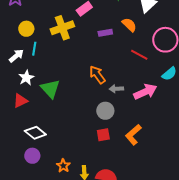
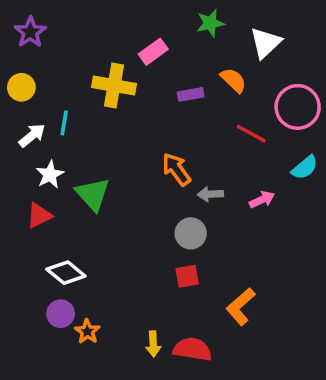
yellow cross: (62, 28) -> (114, 86), turned 30
yellow circle: (26, 29) -> (21, 87), moved
pink arrow: (145, 92) -> (262, 200), size x0.6
orange L-shape: (133, 135) -> (241, 307), moved
orange star: (63, 166) -> (87, 331), moved

